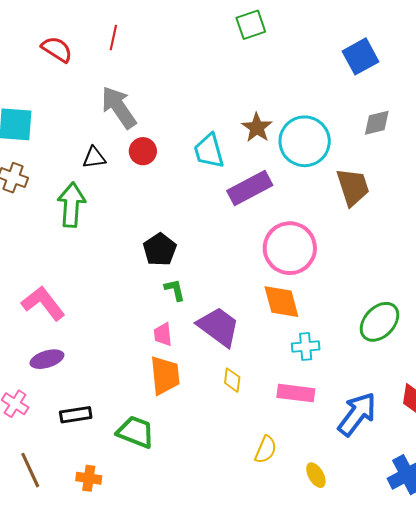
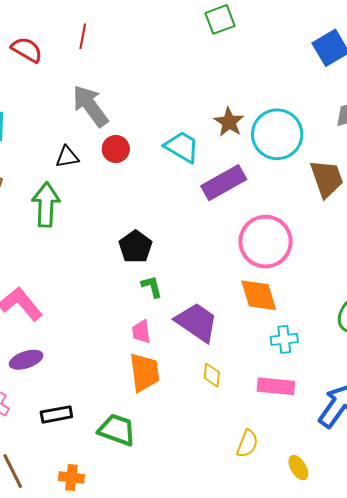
cyan trapezoid: (209, 151) -> (182, 147), turned 138

